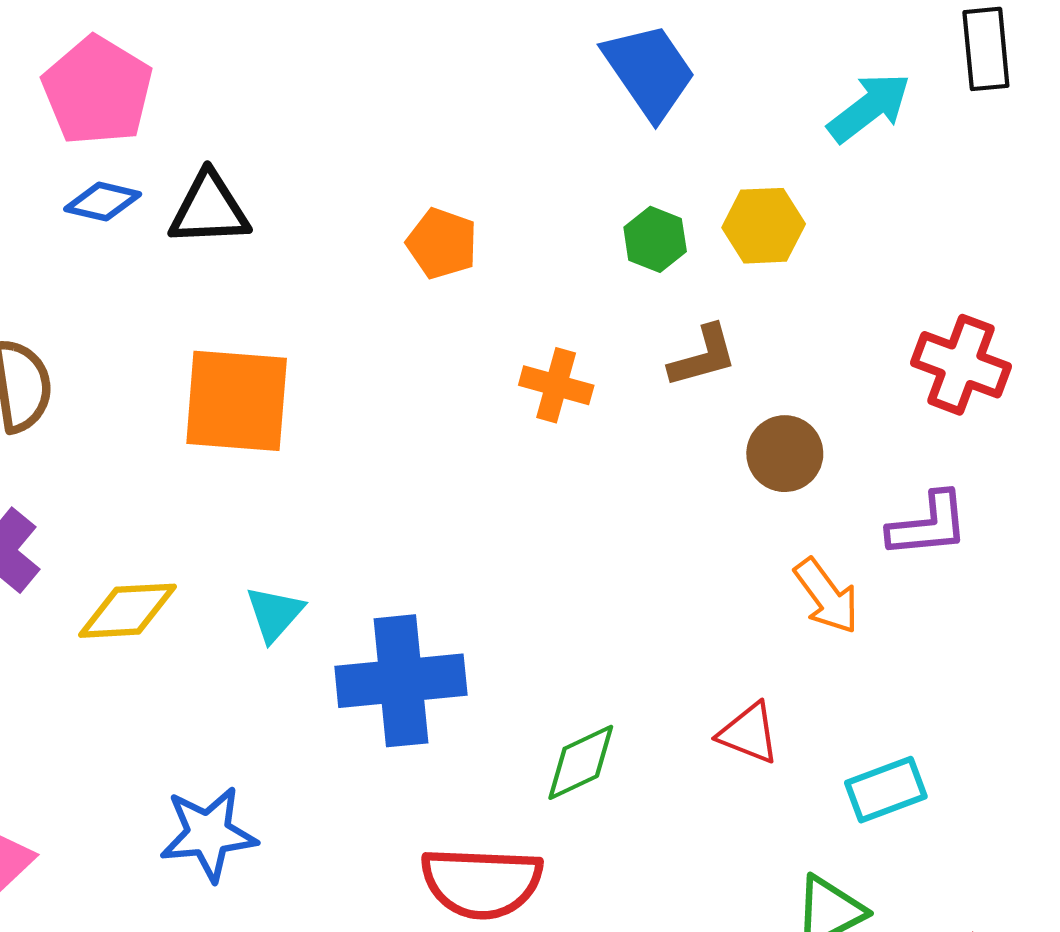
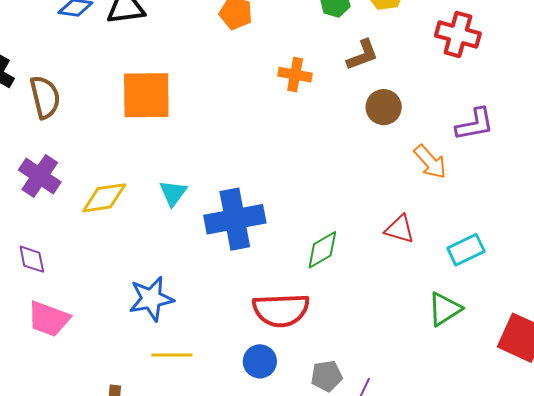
red cross: (961, 365) -> (458, 35), moved
brown circle: (785, 454) -> (384, 107), moved

